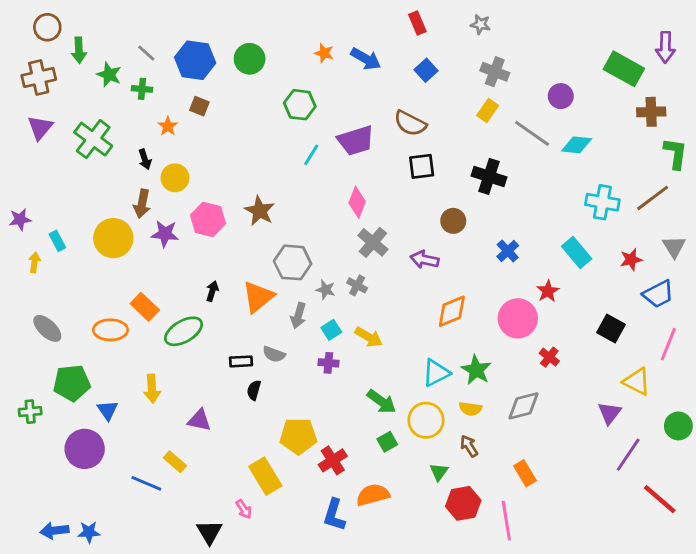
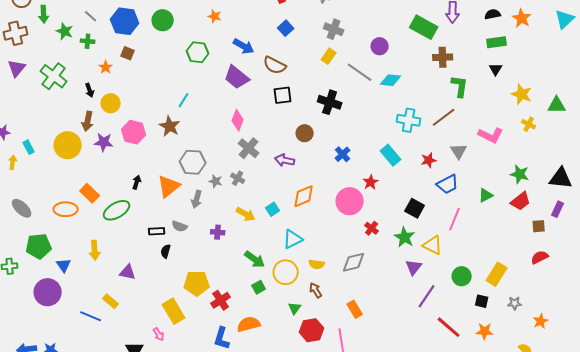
blue arrow: (366, 59) -> (244, 46), moved
purple trapezoid: (356, 141) -> (237, 77), turned 56
cyan line: (311, 155) -> (184, 100), moved
cyan square: (331, 330) -> (273, 209), moved
green star: (476, 370) -> (405, 237), moved

